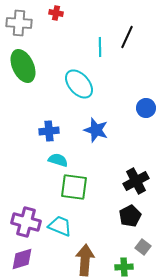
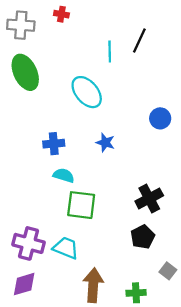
blue star: (96, 130) -> (105, 143), size x0.7
gray square: (143, 247) -> (168, 271), moved

